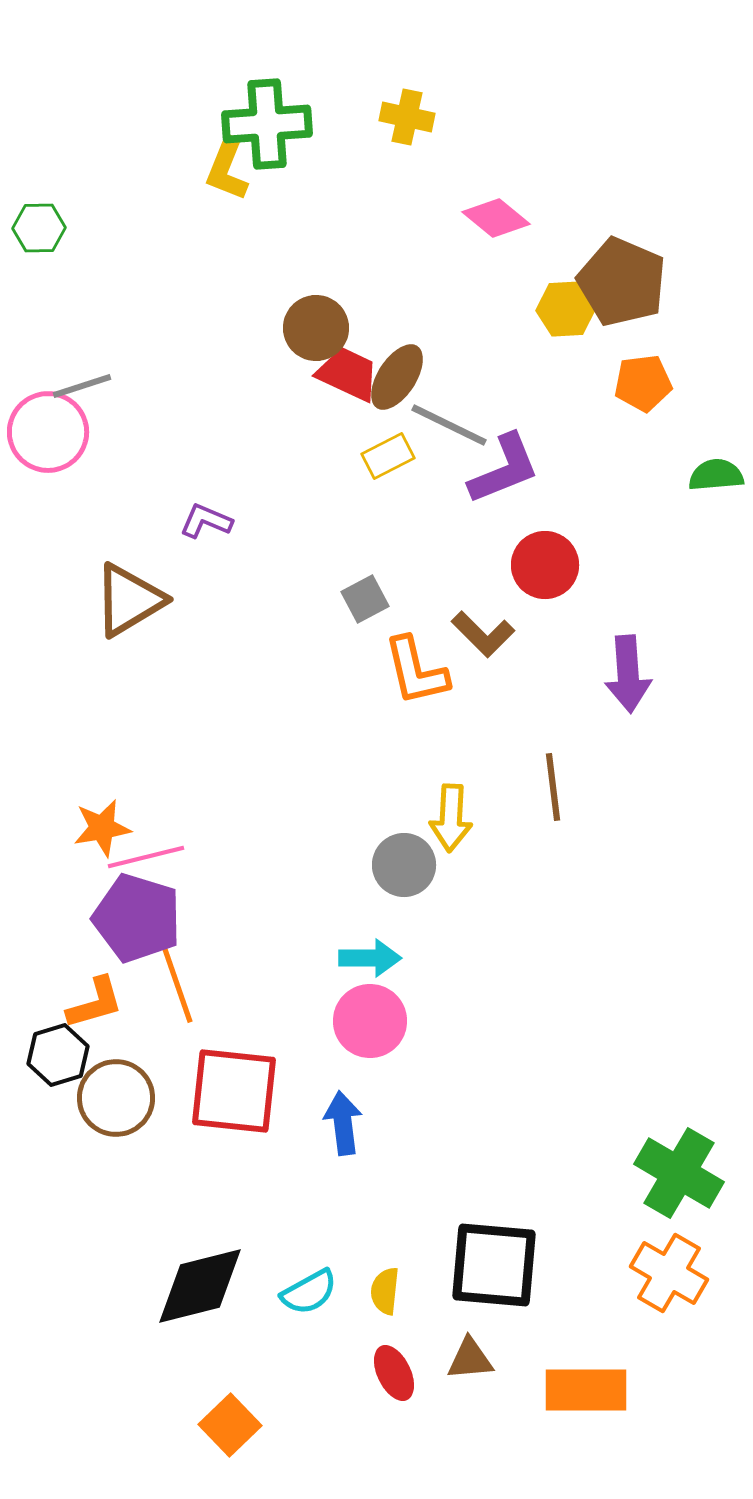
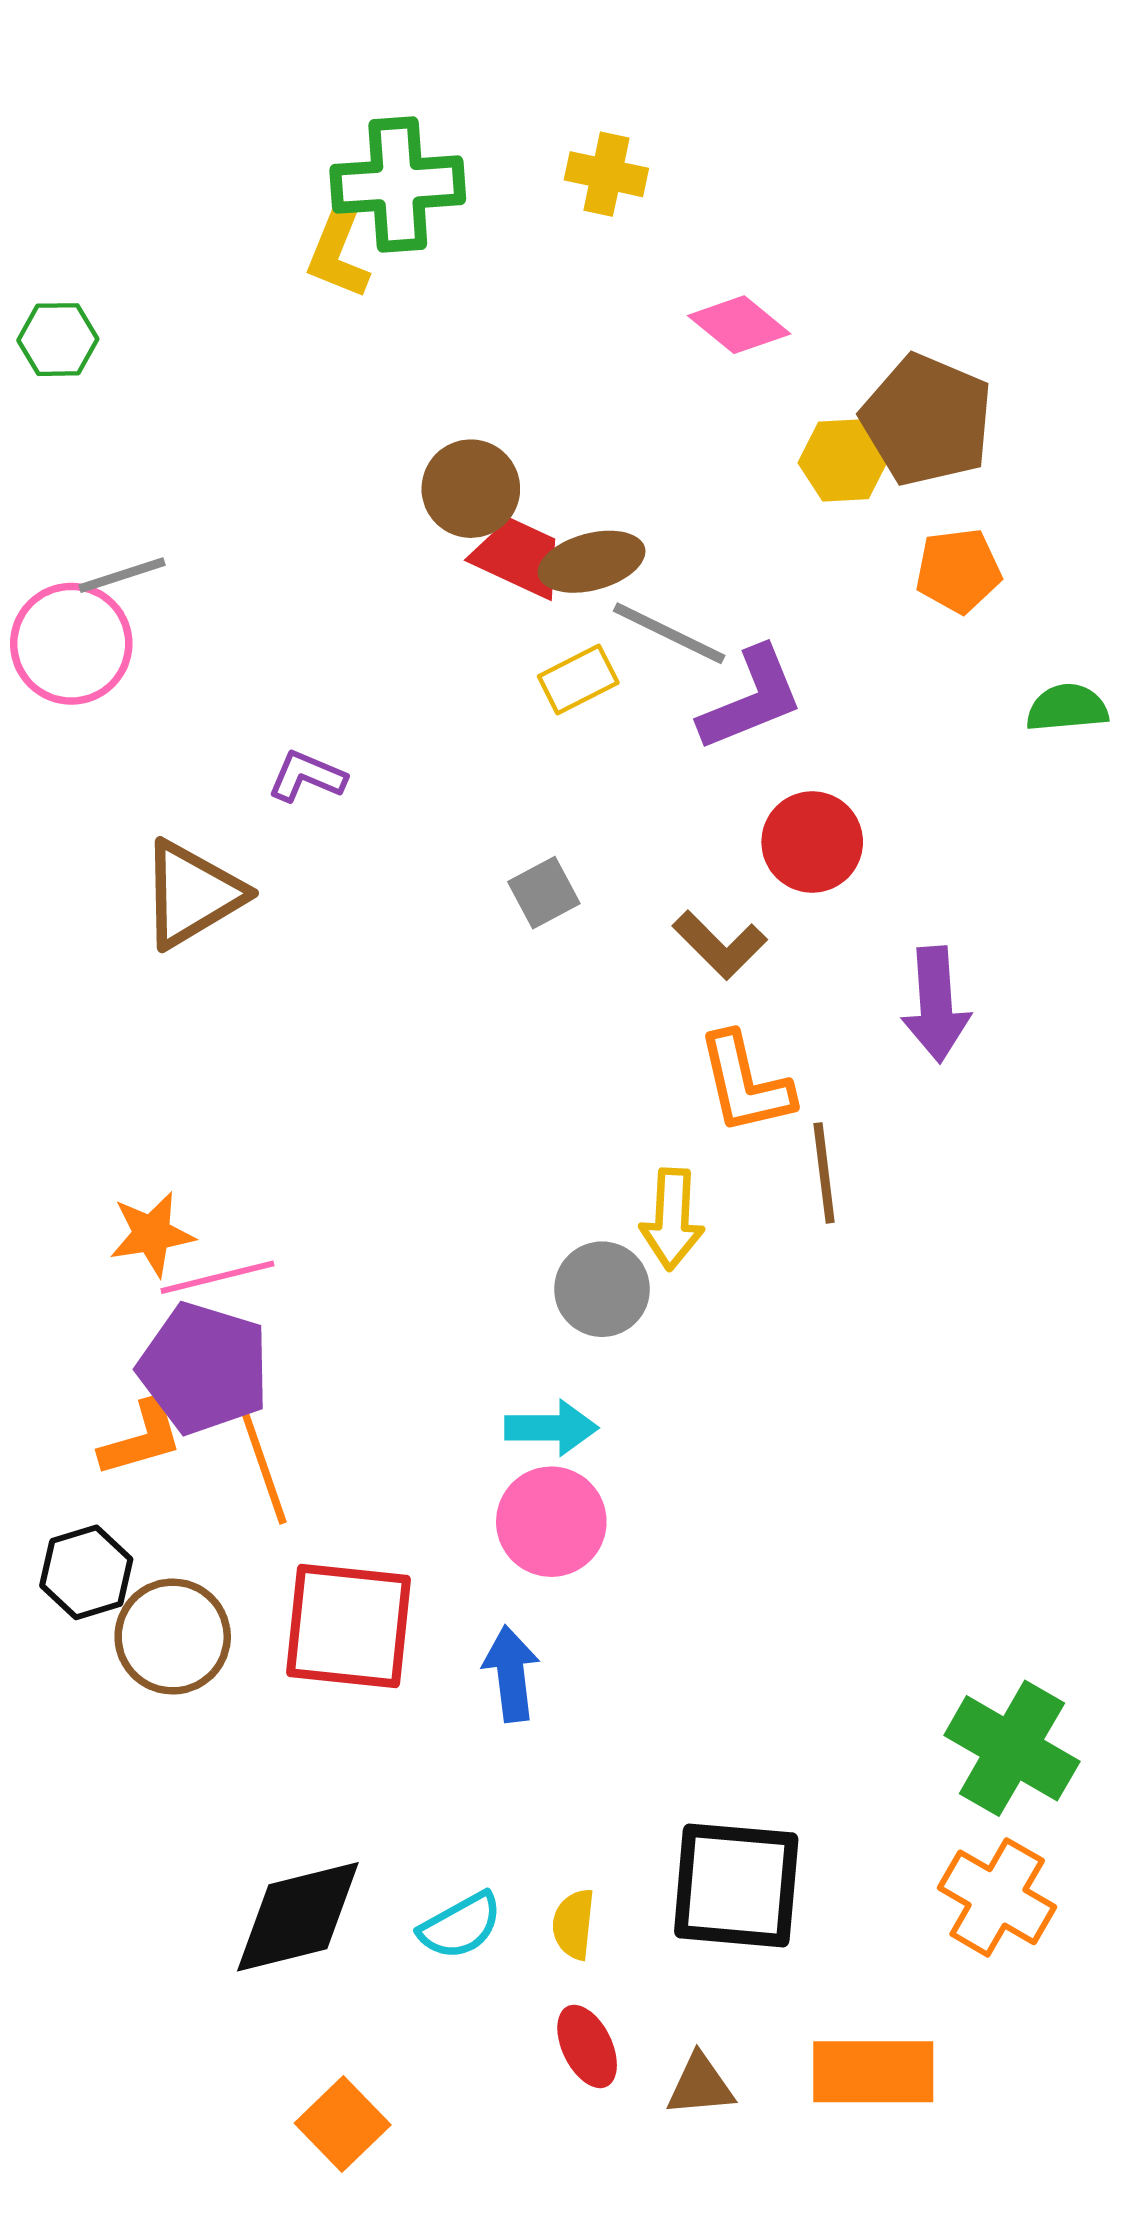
brown ellipse: (397, 377) -> (592, 562), turned 42
orange L-shape: (416, 671) -> (745, 1083), moved
orange L-shape: (95, 1003) -> (141, 1438), moved
brown triangle: (470, 1359) -> (700, 2085), moved

